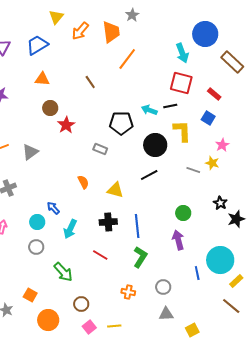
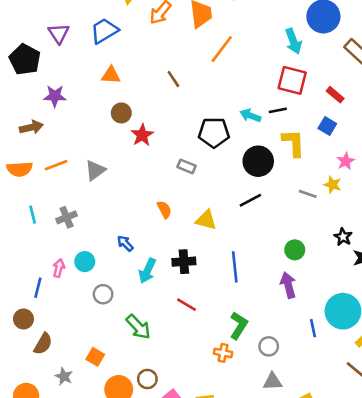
cyan circle: (37, 222) -> (85, 262), moved
black cross: (108, 222) -> (184, 262), moved
green L-shape: (140, 257) -> (239, 326), moved
brown circle: (81, 304) -> (147, 379), moved

